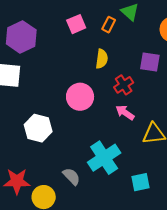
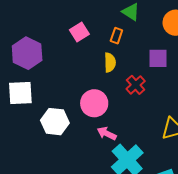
orange rectangle: (109, 25) -> (116, 36), moved
pink arrow: (125, 113) -> (107, 133), moved
white hexagon: (38, 128) -> (55, 122), moved

